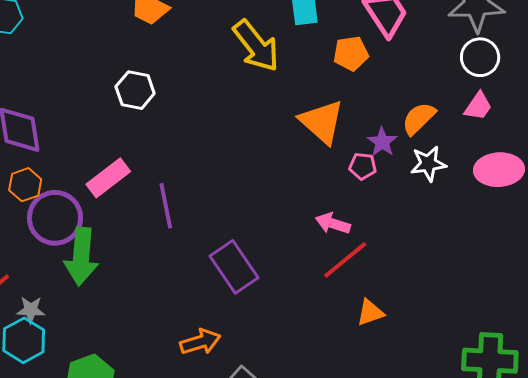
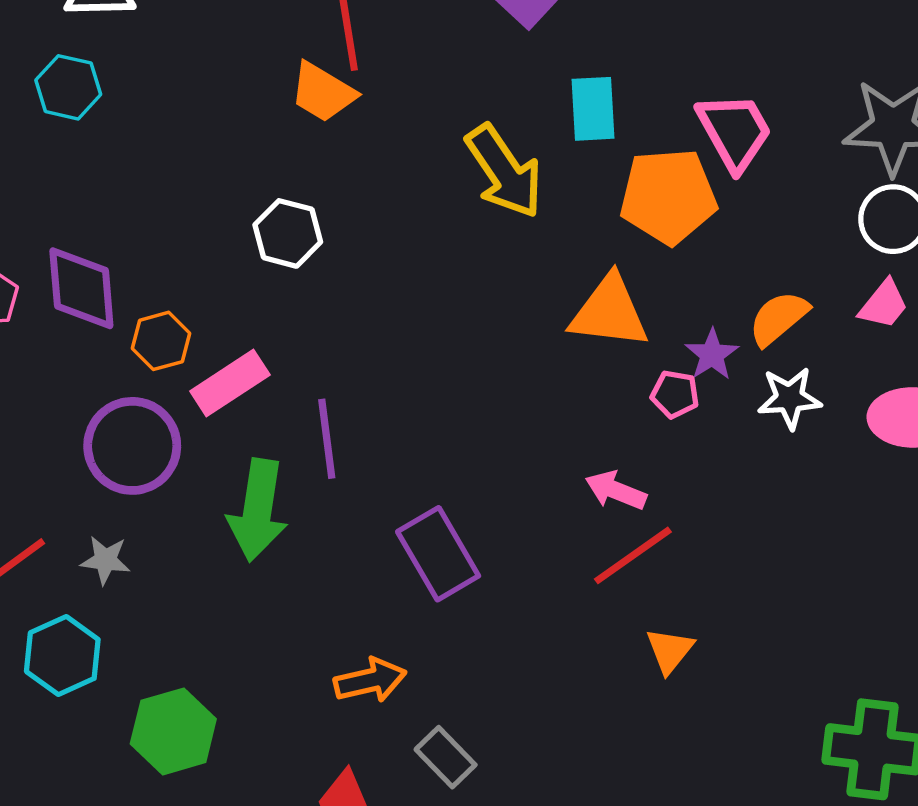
orange pentagon: (351, 53) -> (668, 196), size x1.6
orange triangle: (322, 122) -> (609, 312), turned -39
orange hexagon: (25, 185) -> (161, 341), moved
green arrow: (81, 257) -> (258, 510), moved
gray star: (31, 310) -> (105, 560), moved
orange triangle: (370, 313) -> (670, 650), turned -36

